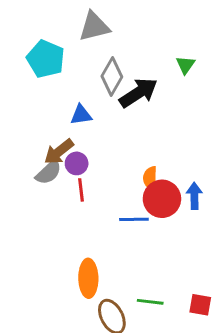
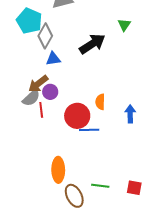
gray diamond: (112, 77) -> (45, 36), moved
red line: (81, 190) -> (41, 110), moved
red circle: (162, 199) -> (77, 116), moved

